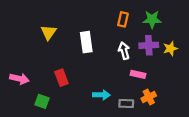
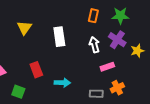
purple cross: (149, 45) -> (117, 40), turned 36
yellow star: (170, 49) -> (137, 51), moved
pink rectangle: (138, 74) -> (107, 67), turned -32
cyan arrow: (101, 95) -> (62, 83), moved

